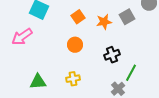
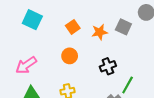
gray square: (127, 17) -> (123, 27), turned -35
pink arrow: (22, 37) -> (26, 65), moved

